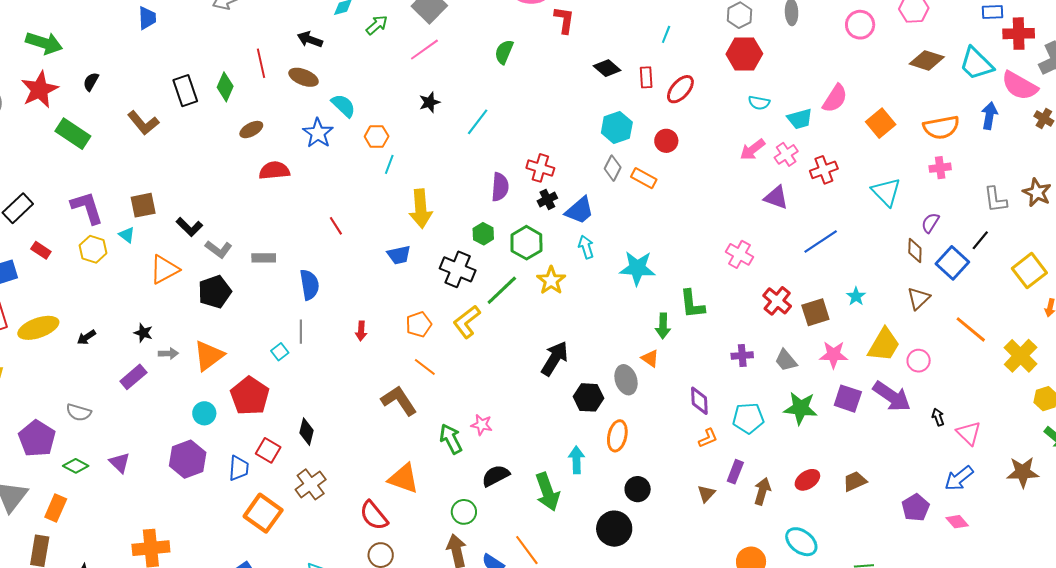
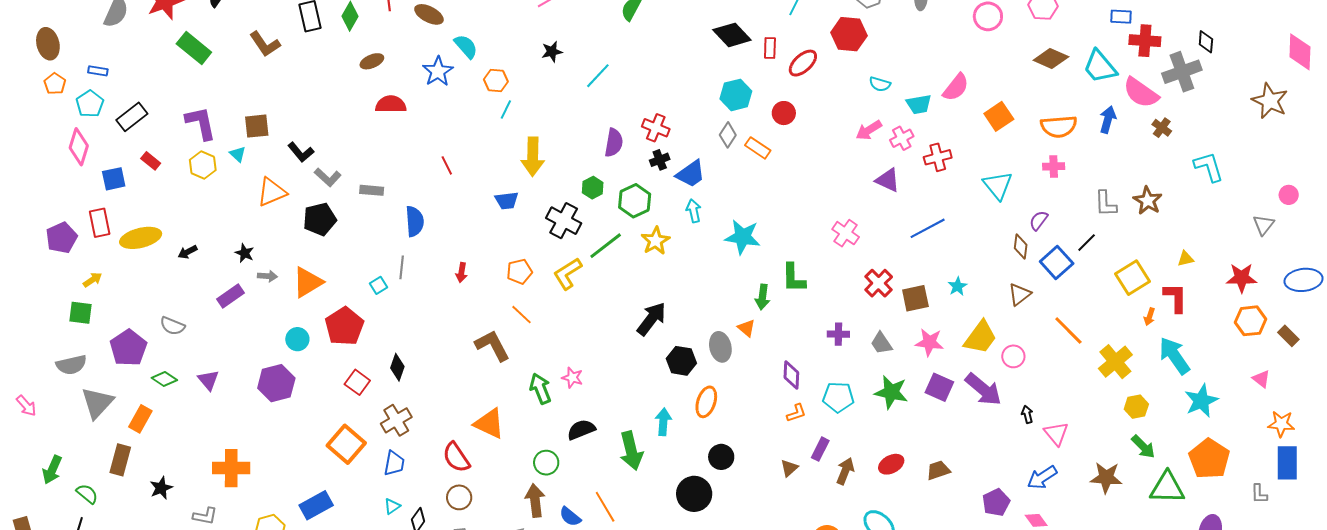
red hexagon: (744, 54) -> (849, 34), moved
black diamond: (607, 68) -> (732, 35), size x1.4
blue trapezoid: (239, 468) -> (394, 463), moved

